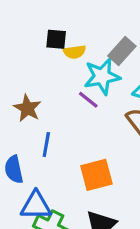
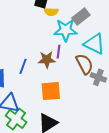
purple line: (88, 100) -> (59, 52), moved, turned 48
brown star: (27, 108) -> (47, 60), moved, turned 30

